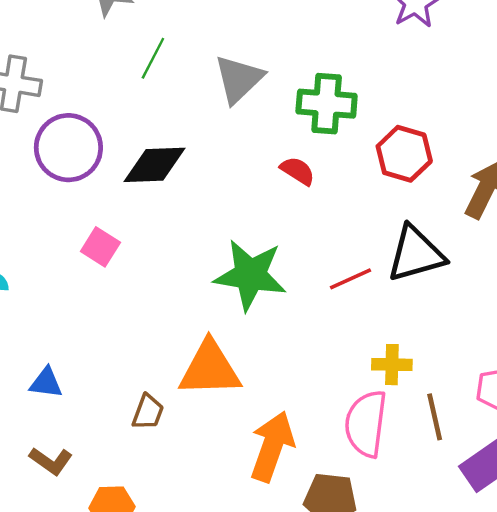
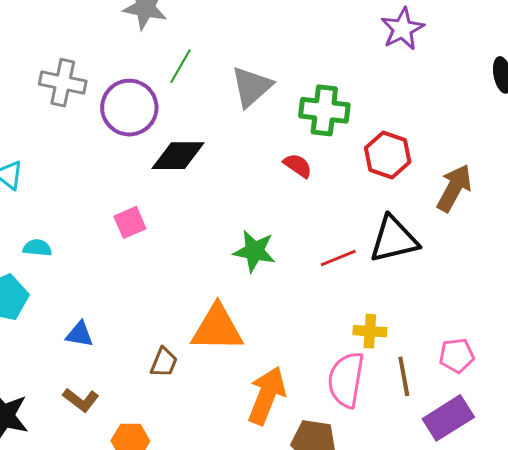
purple circle: (68, 148) -> (129, 108), moved
pink square: (100, 247) -> (130, 222), turned 32
green star: (250, 275) -> (254, 251), size x0.7

